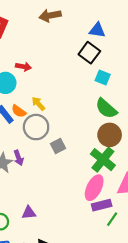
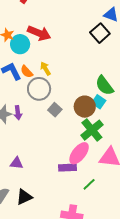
red arrow: (23, 67) -> (39, 33), size x1.6
cyan square: (103, 78) -> (99, 102), moved
brown circle: (110, 135) -> (85, 107), moved
gray square: (58, 146) -> (55, 110), turned -32
purple rectangle: (102, 205) -> (68, 168), moved

